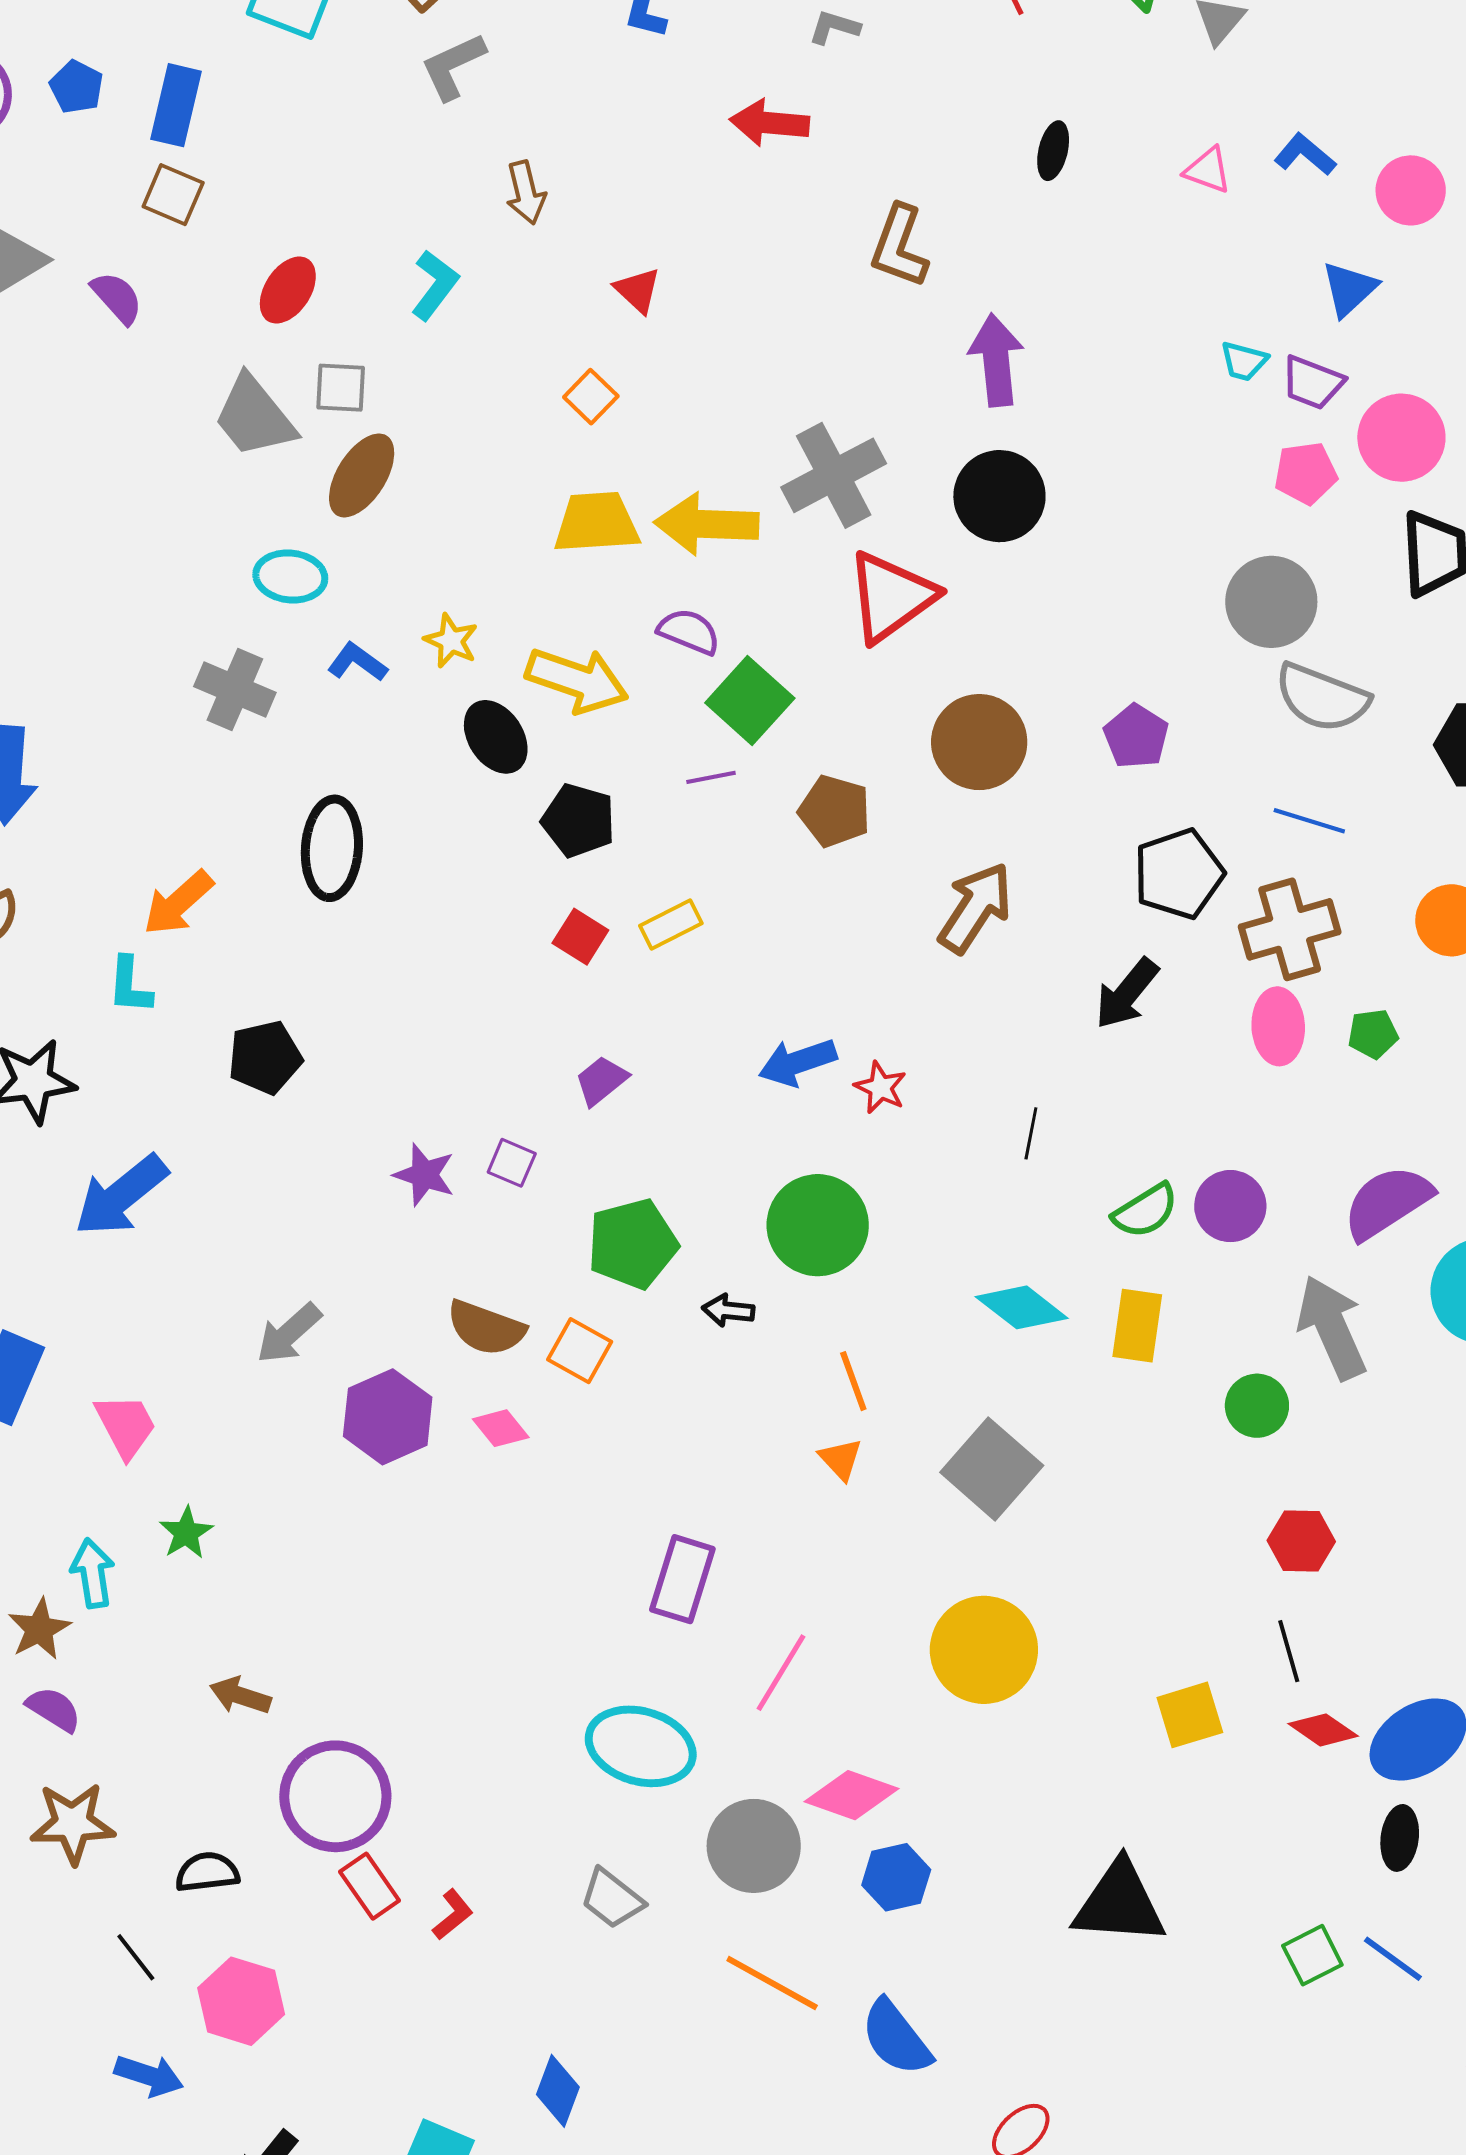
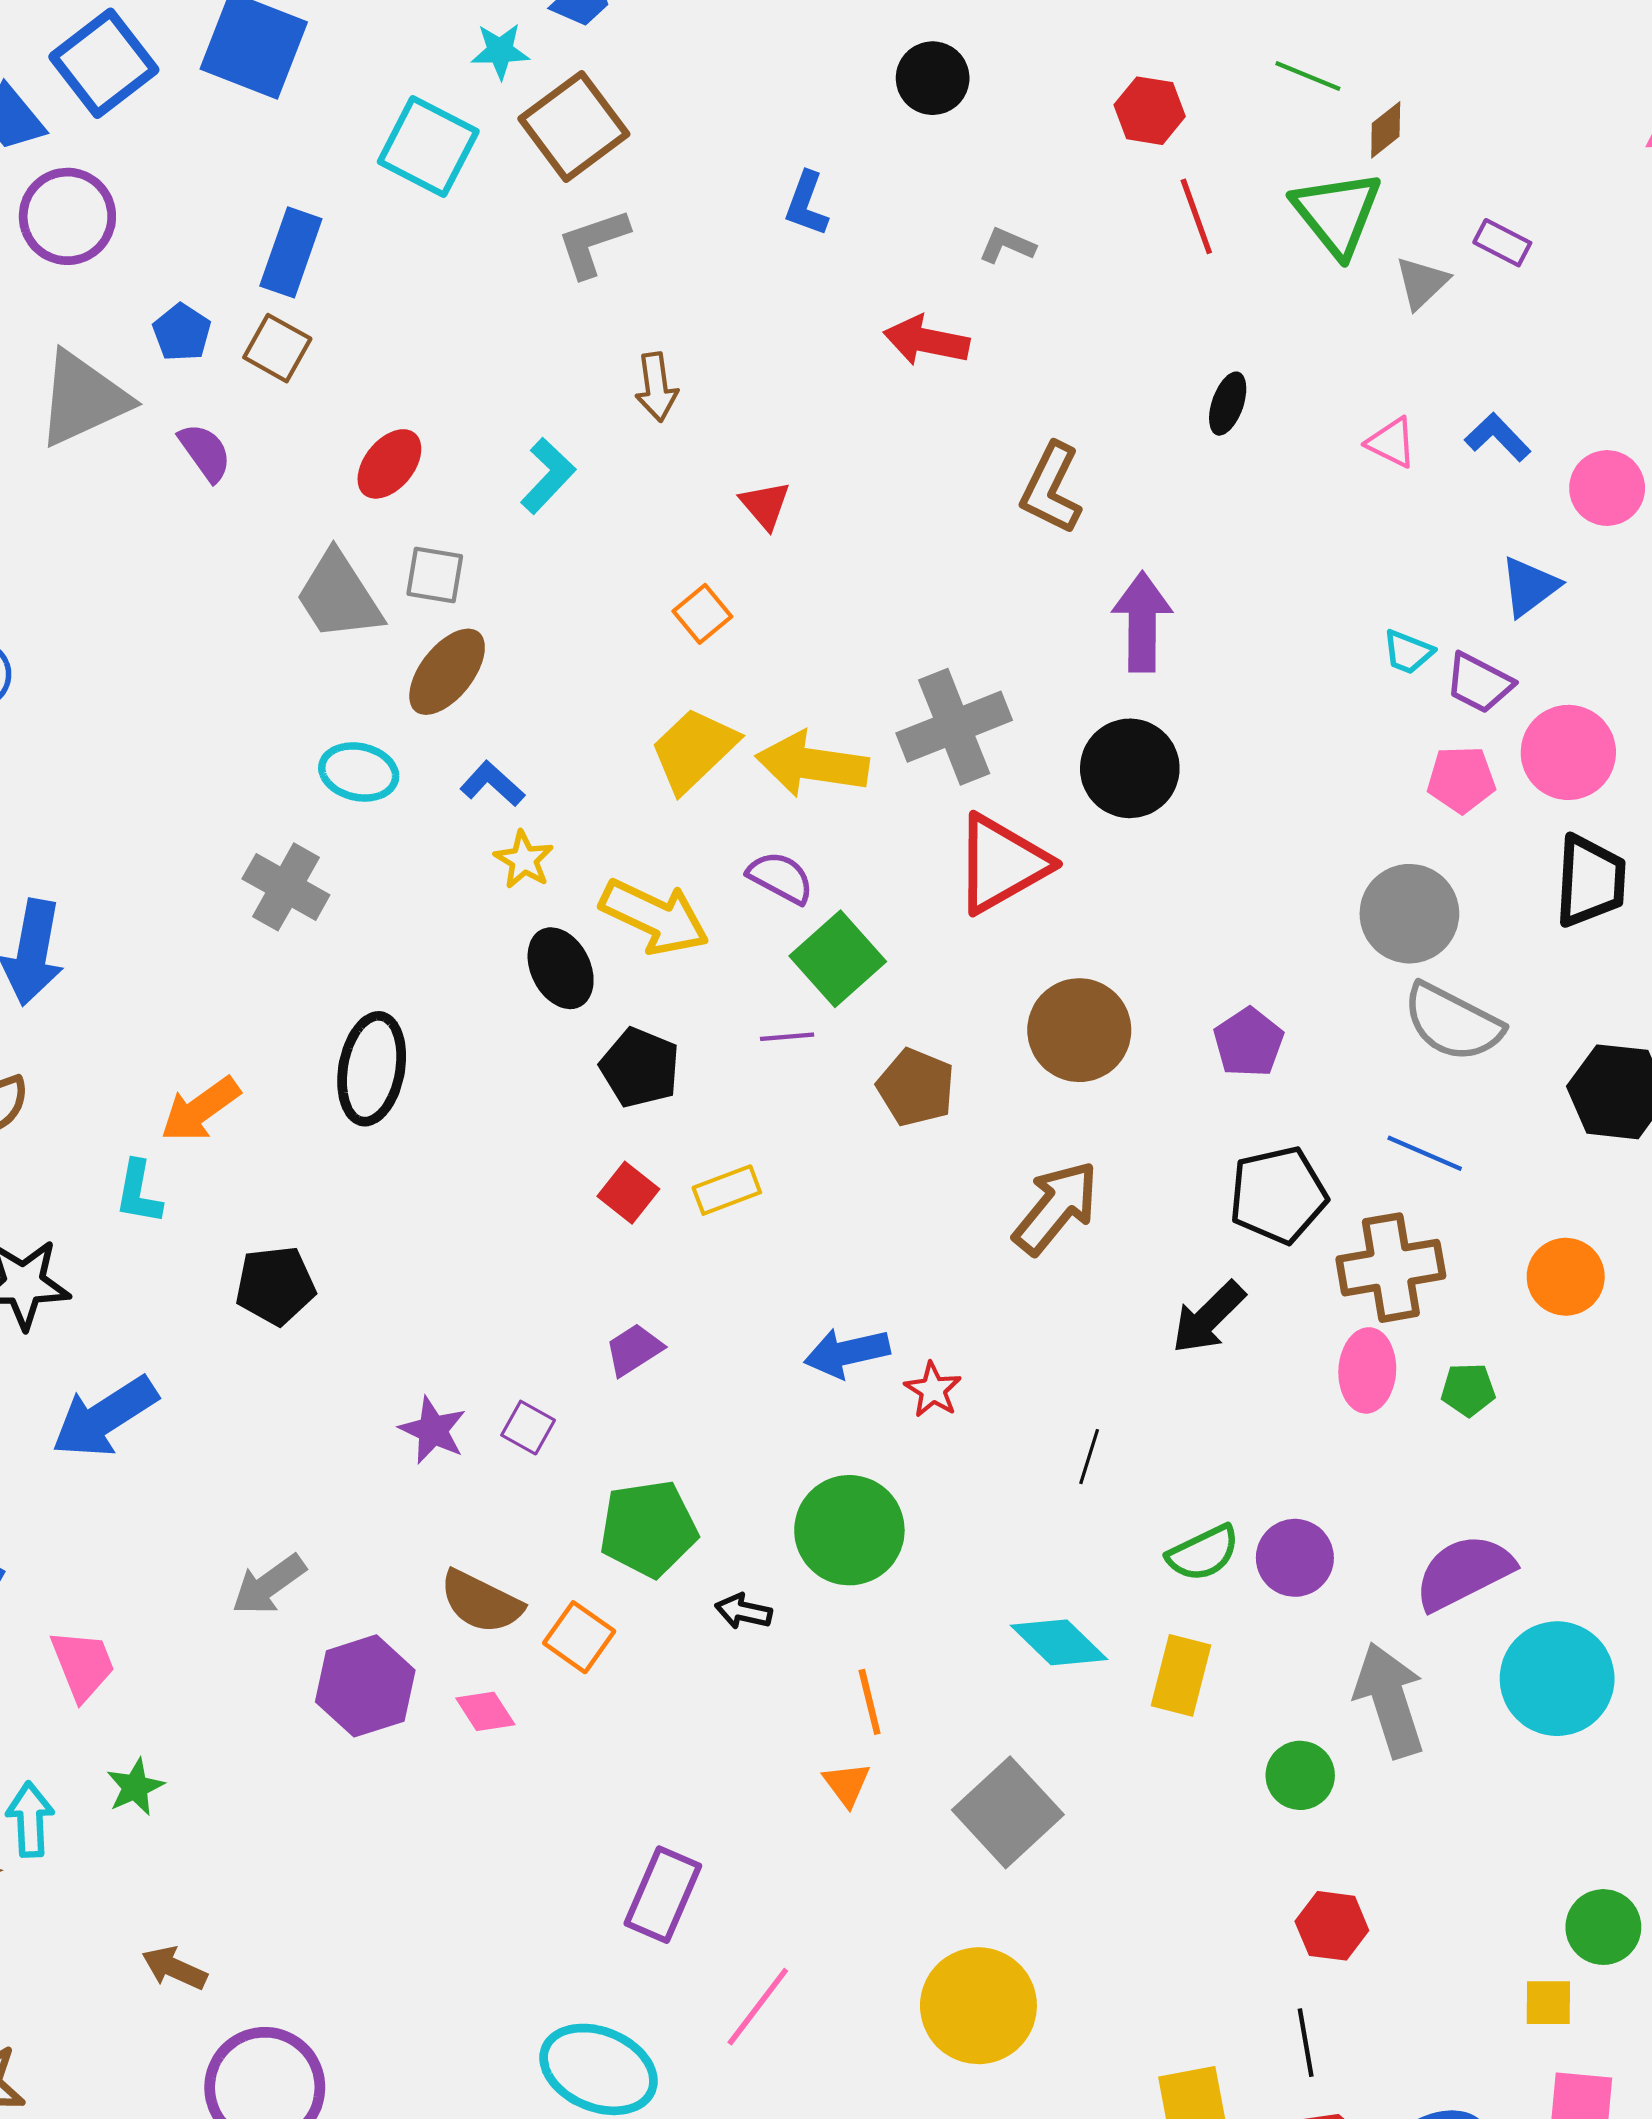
blue pentagon: (77, 87) -> (182, 332), moved
yellow trapezoid: (596, 523) -> (694, 750), turned -46
blue L-shape: (357, 662) -> (492, 784), moved

